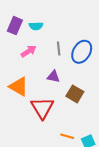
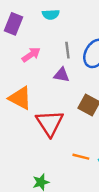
cyan semicircle: (36, 26) -> (51, 15), moved
purple triangle: (53, 77) -> (62, 75), moved

